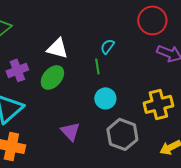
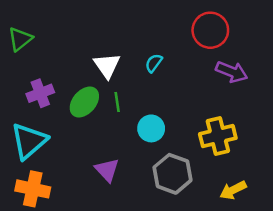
white triangle: (57, 48) -> (107, 65), moved, turned 40
green line: (97, 66) -> (117, 102), moved

